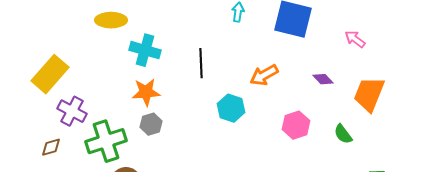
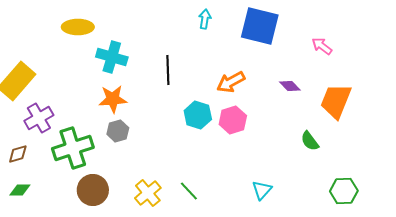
purple cross: (72, 111) -> (39, 118), turned 32
pink hexagon: (296, 125) -> (233, 120), moved

